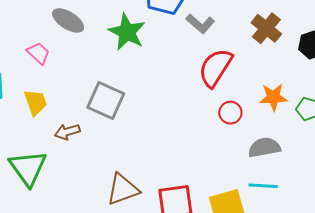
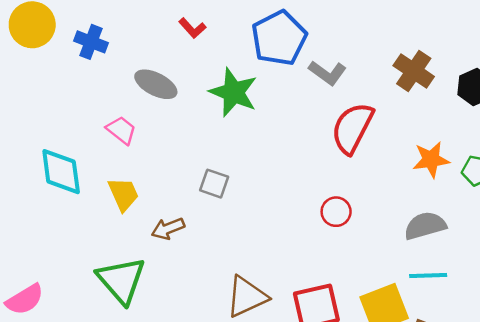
gray square: (106, 101) -> (214, 184), size x0.6
red circle: (230, 113) -> (336, 212), moved

